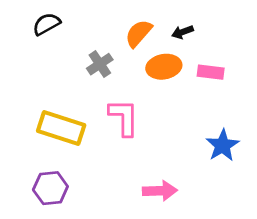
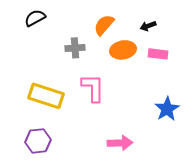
black arrow: (183, 32) -> (148, 26), moved
gray cross: (100, 64) -> (75, 48), turned 30

